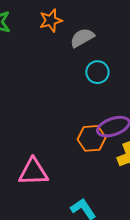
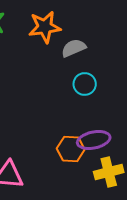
orange star: (51, 21) -> (45, 27), size x1.4

